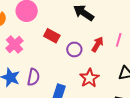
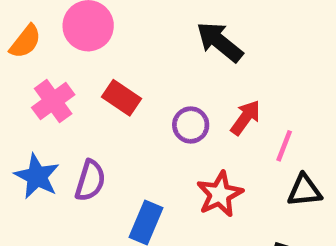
red rectangle: (52, 36) -> (121, 98), moved
pink line: (119, 40) -> (284, 146), moved

